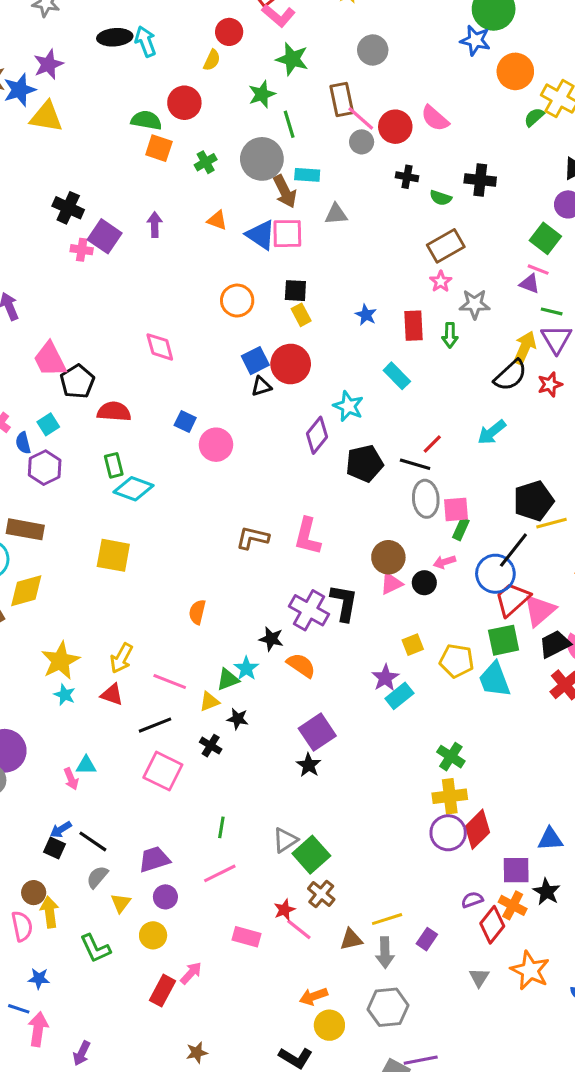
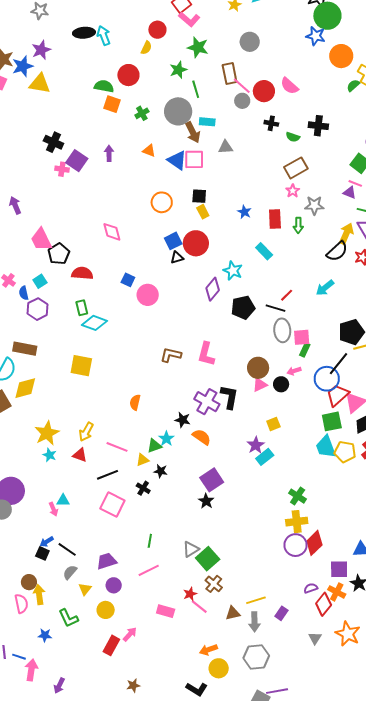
yellow pentagon: (457, 661) -> (345, 452), moved
blue star: (39, 979) -> (45, 635), moved

